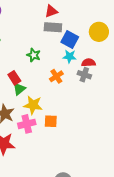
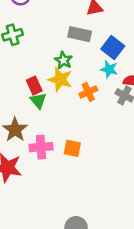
gray rectangle: (53, 27) -> (80, 34), moved
green triangle: (19, 89) -> (38, 101), turned -40
yellow star: (33, 105) -> (60, 79), moved

